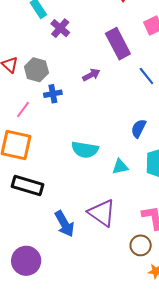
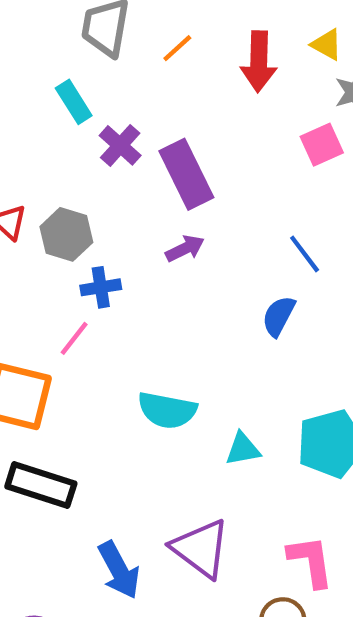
purple rectangle: (118, 44) -> (186, 174), moved
pink line: (23, 109) -> (74, 338), moved
blue semicircle: (139, 128) -> (279, 316), moved

